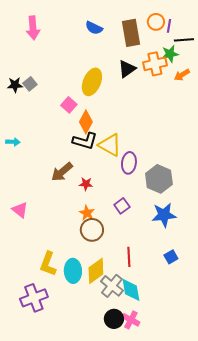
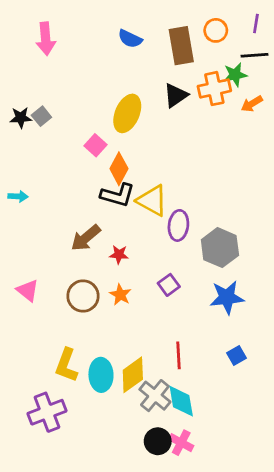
purple line: (169, 26) -> (256, 24), moved
brown circle: (92, 230) -> (83, 296), moved

